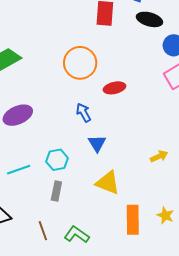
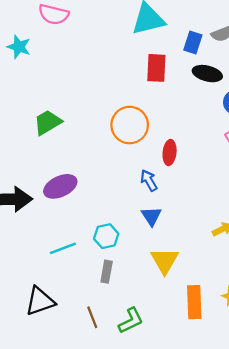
red ellipse: (115, 88) -> (170, 153), turned -70
blue arrow: (84, 113) -> (149, 180), moved
yellow triangle: (108, 183) -> (165, 261), turned 40
green L-shape: (77, 235) -> (131, 321), turned 120

